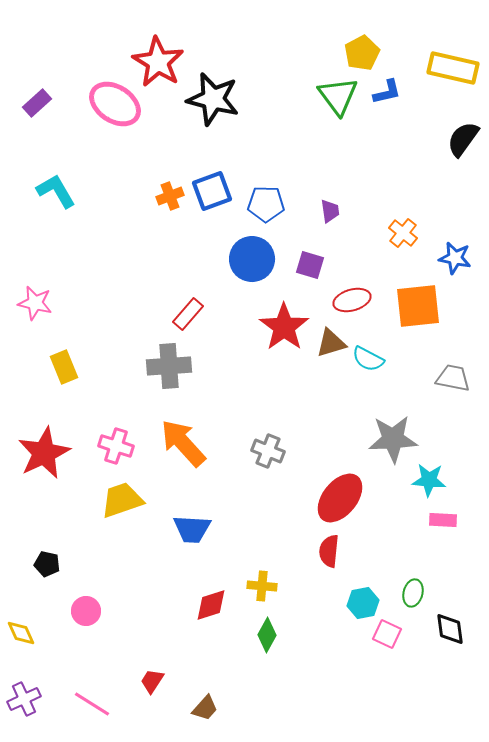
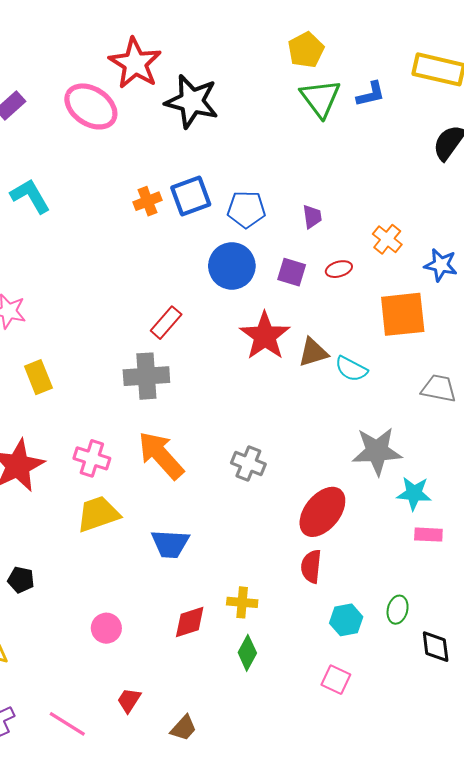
yellow pentagon: (362, 53) -> (306, 50), moved
red ellipse: (352, 300) -> (339, 269), moved, size x0.7
pink circle: (86, 611) -> (106, 628), moved
pink square: (387, 634) -> (336, 680), moved

